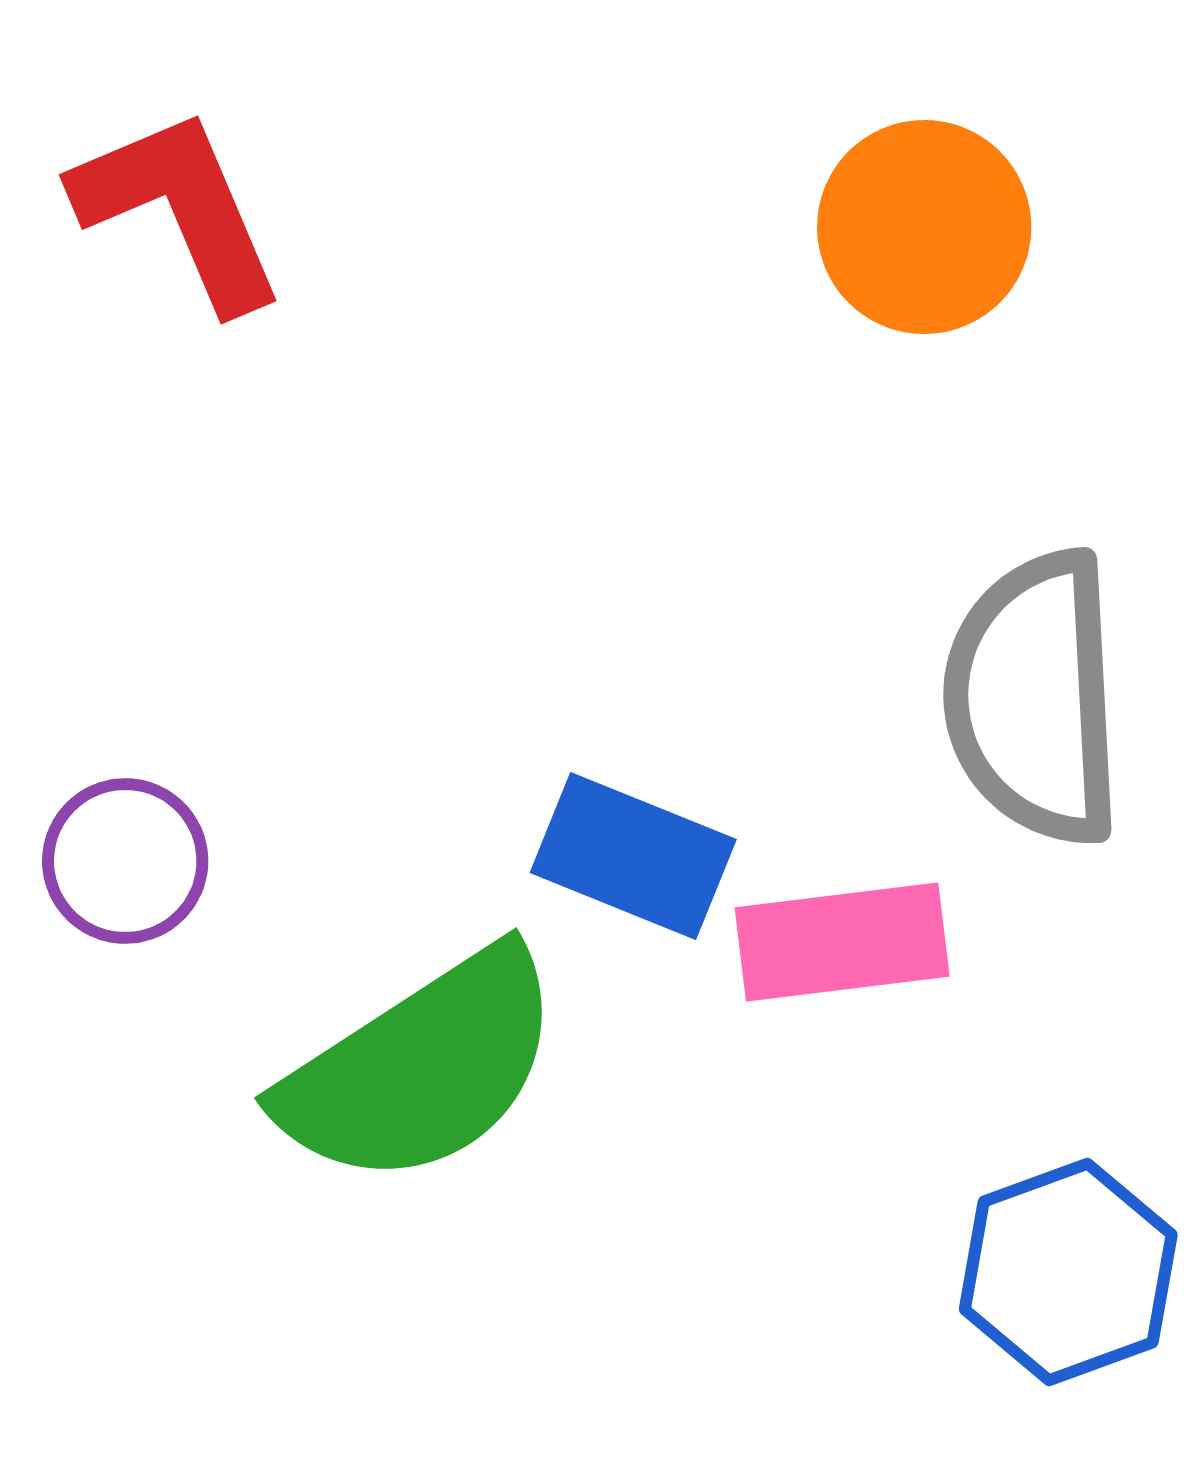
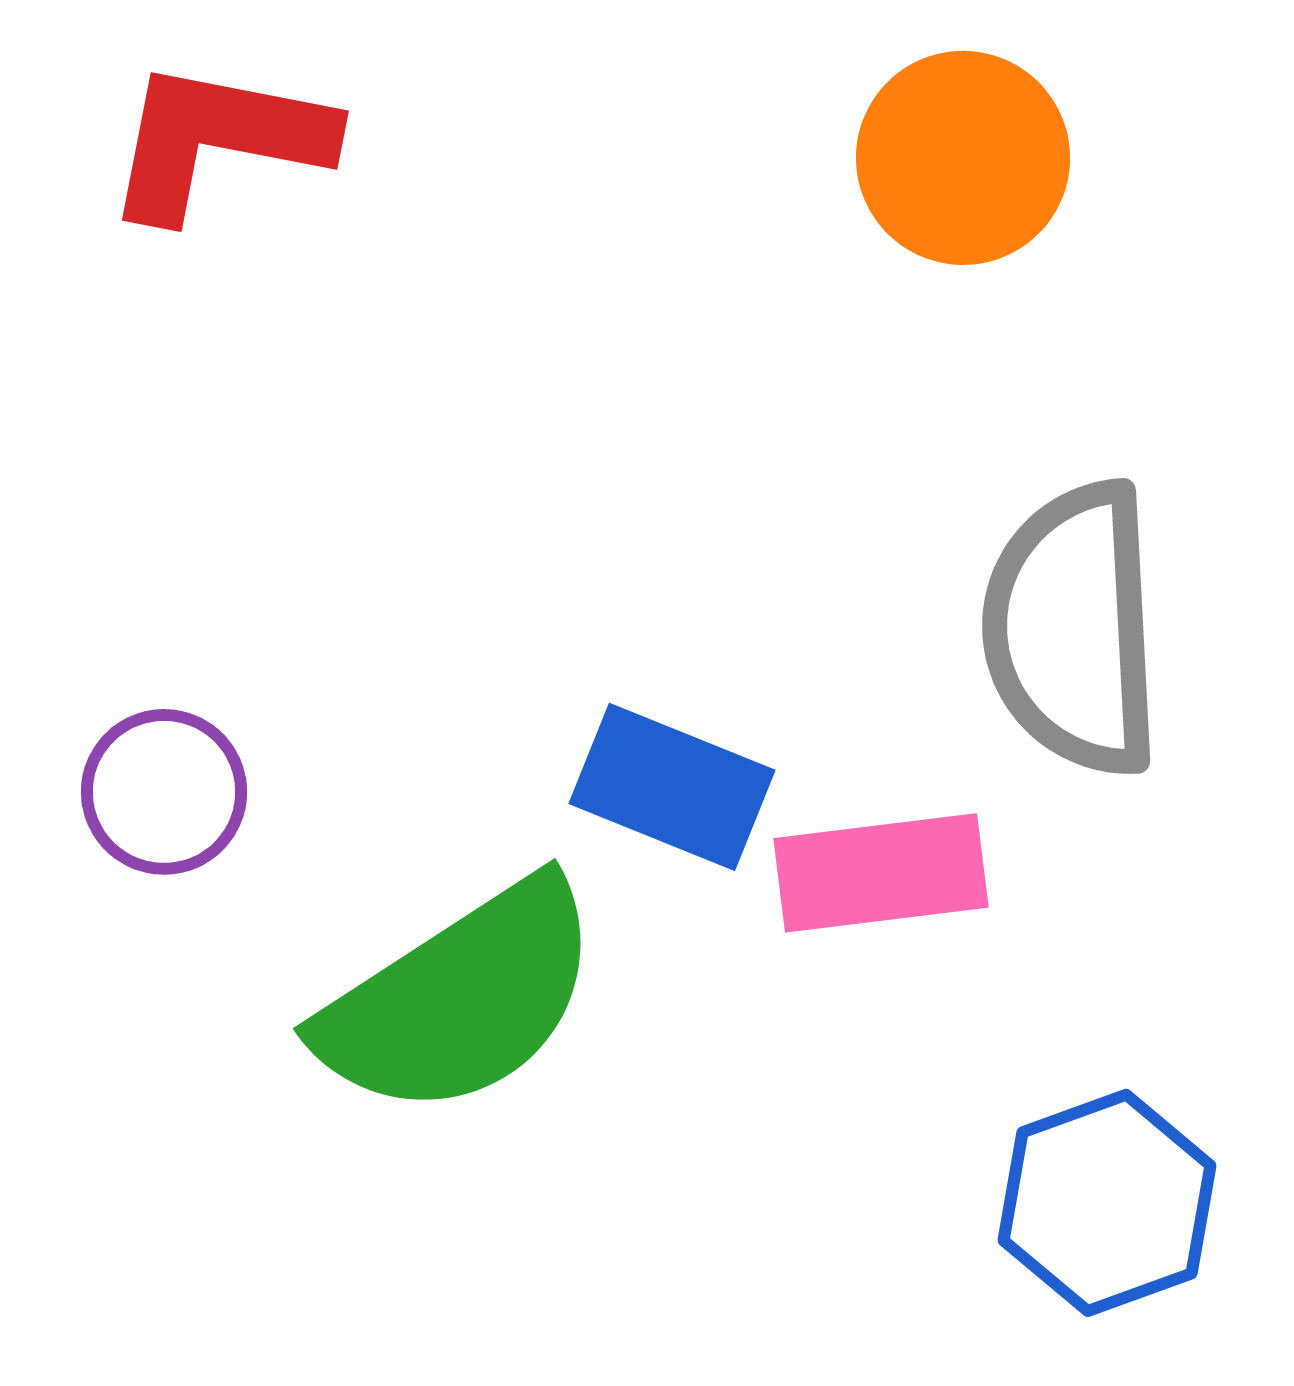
red L-shape: (179, 209) -> (218, 140), turned -56

